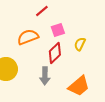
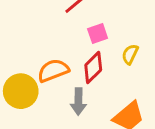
orange semicircle: (28, 37) -> (53, 70), moved

